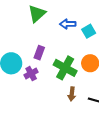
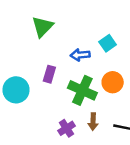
blue arrow: (68, 24) -> (80, 55), moved
purple cross: (31, 74) -> (66, 128), moved

